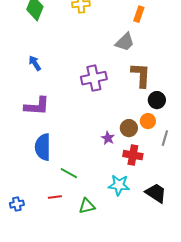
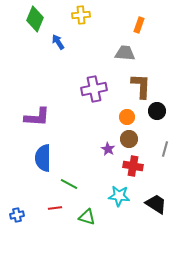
gray trapezoid: (125, 42) -> (125, 53), turned -130
blue arrow: (35, 63) -> (58, 42), moved
orange circle: (148, 121) -> (127, 117), moved
green triangle: (87, 206) -> (87, 217), turned 30

